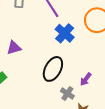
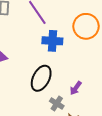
blue cross: (65, 33) -> (52, 41), turned -36

